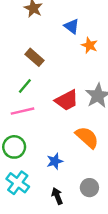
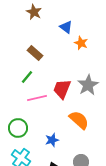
red trapezoid: (67, 100) -> (62, 89), turned 140
pink line: (23, 111) -> (37, 98), moved

